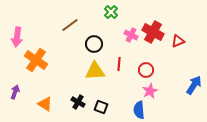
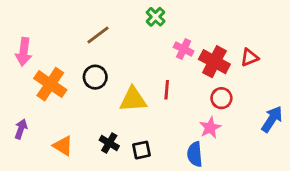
red cross: (153, 32) -> (214, 62), moved
black circle: (94, 44) -> (95, 77), moved
red circle: (146, 70) -> (221, 98), moved
black square: (101, 107) -> (141, 150), turned -32

